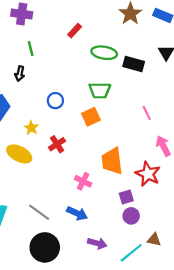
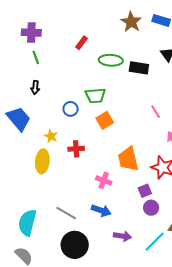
green line: (31, 48) -> (36, 57), moved
green trapezoid: (100, 90) -> (95, 96), moved
red cross: (57, 144) -> (76, 149), turned 35
yellow ellipse: (19, 154) -> (42, 161), turned 75

